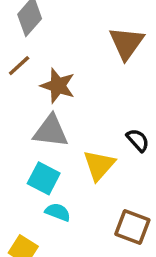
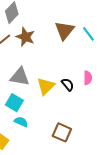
brown star: (58, 86) -> (25, 37), moved
yellow triangle: (99, 165) -> (46, 86), moved

